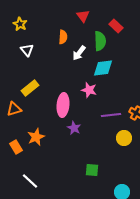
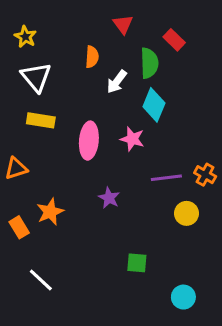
white triangle: (27, 50) -> (36, 77), size x1.5
cyan diamond: (103, 68) -> (154, 105), turned -60
yellow rectangle: (30, 88) -> (41, 120), moved, turned 48
pink ellipse: (63, 105) -> (89, 141), moved

